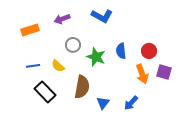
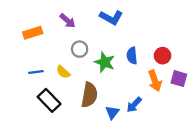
purple arrow: (62, 19) -> (68, 21), turned -119
blue arrow: (131, 103) -> (134, 105), moved

